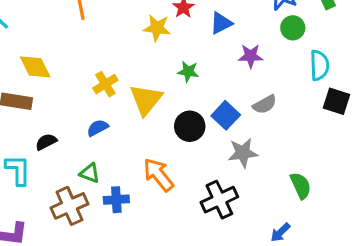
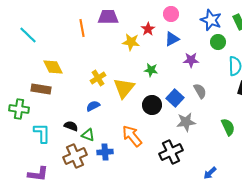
gray semicircle: (265, 104) -> (200, 91), turned -91
black semicircle: (46, 142) -> (71, 126), moved, turned 48
green semicircle: (301, 186) -> (228, 127), moved

